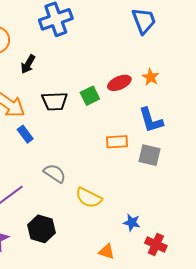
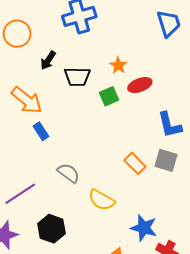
orange star: (151, 77) -> (118, 65), moved
black trapezoid: (55, 101) -> (77, 77), moved
orange rectangle: (117, 142) -> (135, 163), moved, turned 45
blue star: (132, 222) -> (144, 228), size x1.5

